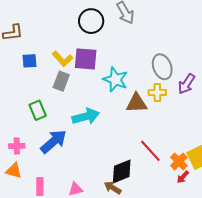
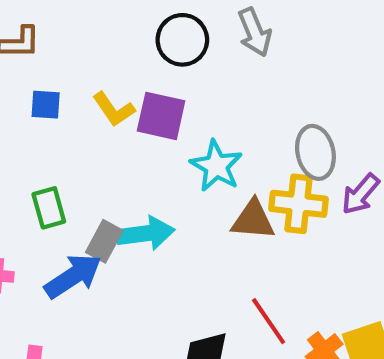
gray rectangle: (61, 81) -> (104, 241), moved
yellow cross: (157, 93) -> (299, 204), size x1.5

